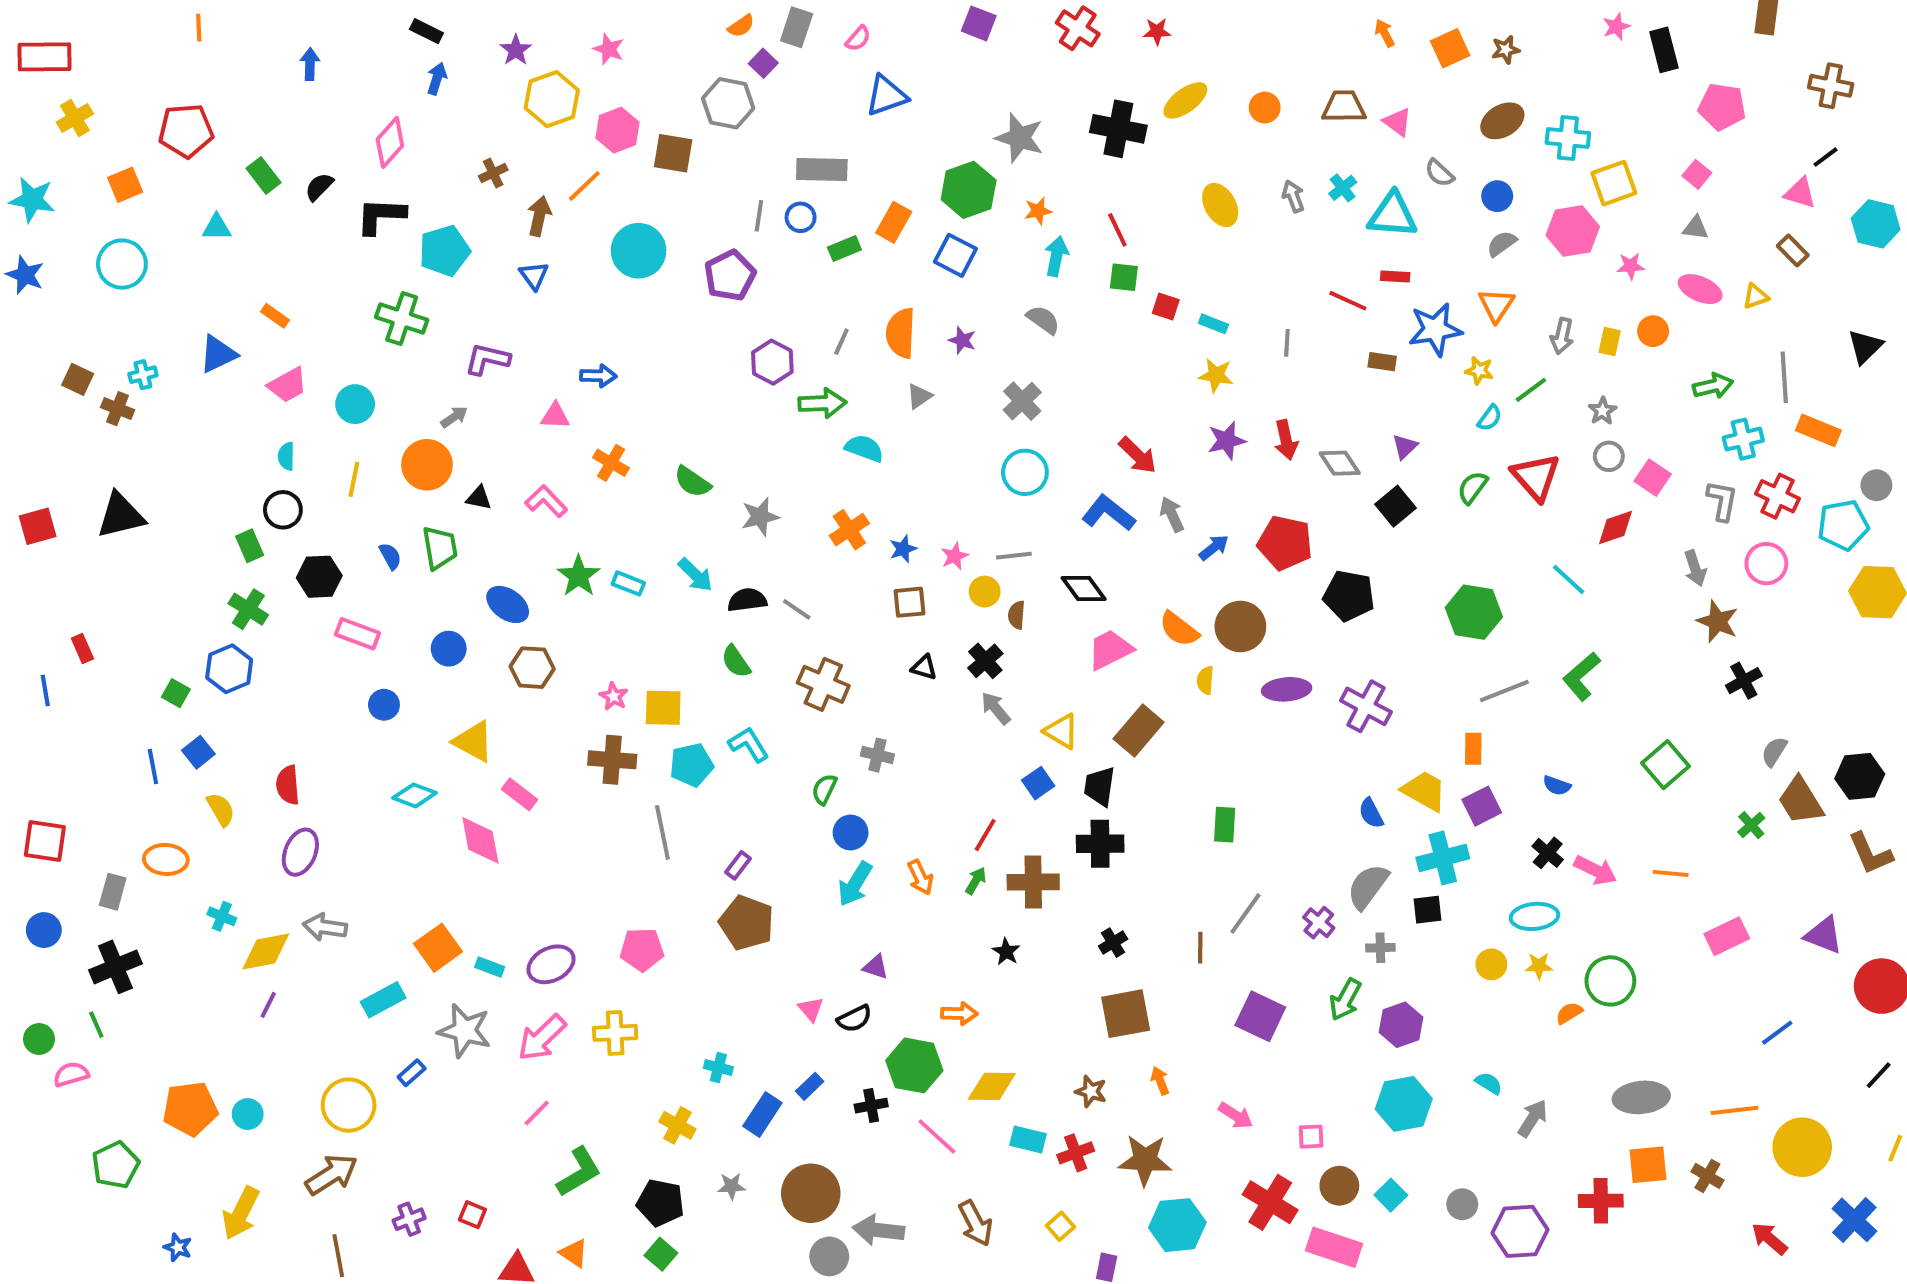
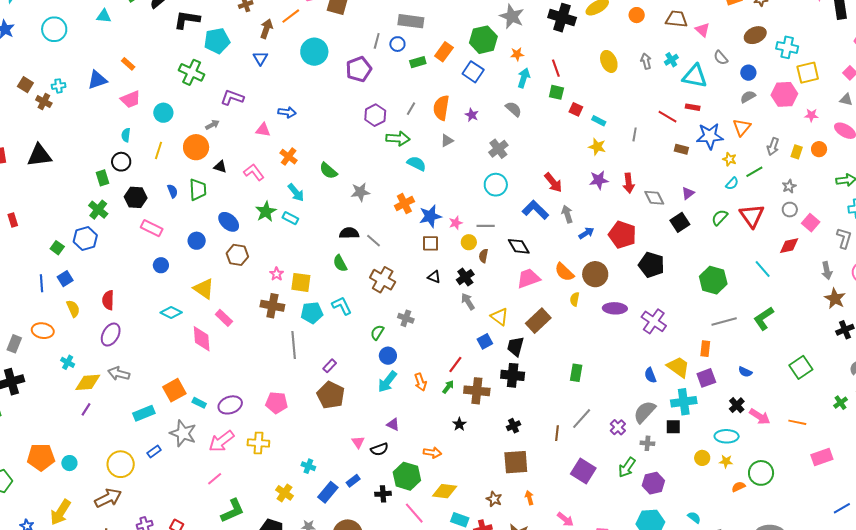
blue star: (903, 549) -> (430, 216), size x1.6
cyan arrow: (695, 575) -> (296, 193), moved

